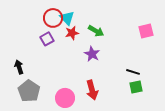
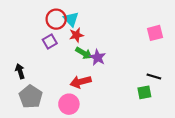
green arrow: (96, 31) -> (84, 53), moved
black line: (133, 72) -> (154, 77), moved
red arrow: (92, 90) -> (81, 82), moved, turned 90

